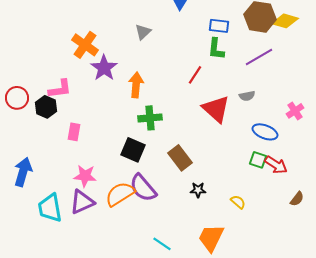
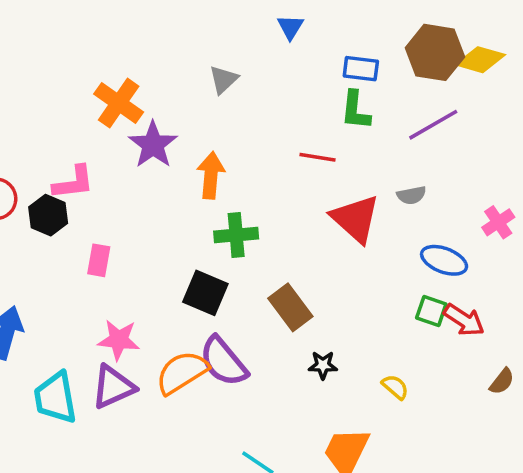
red line: (195, 75) -> (317, 157), turned 66

